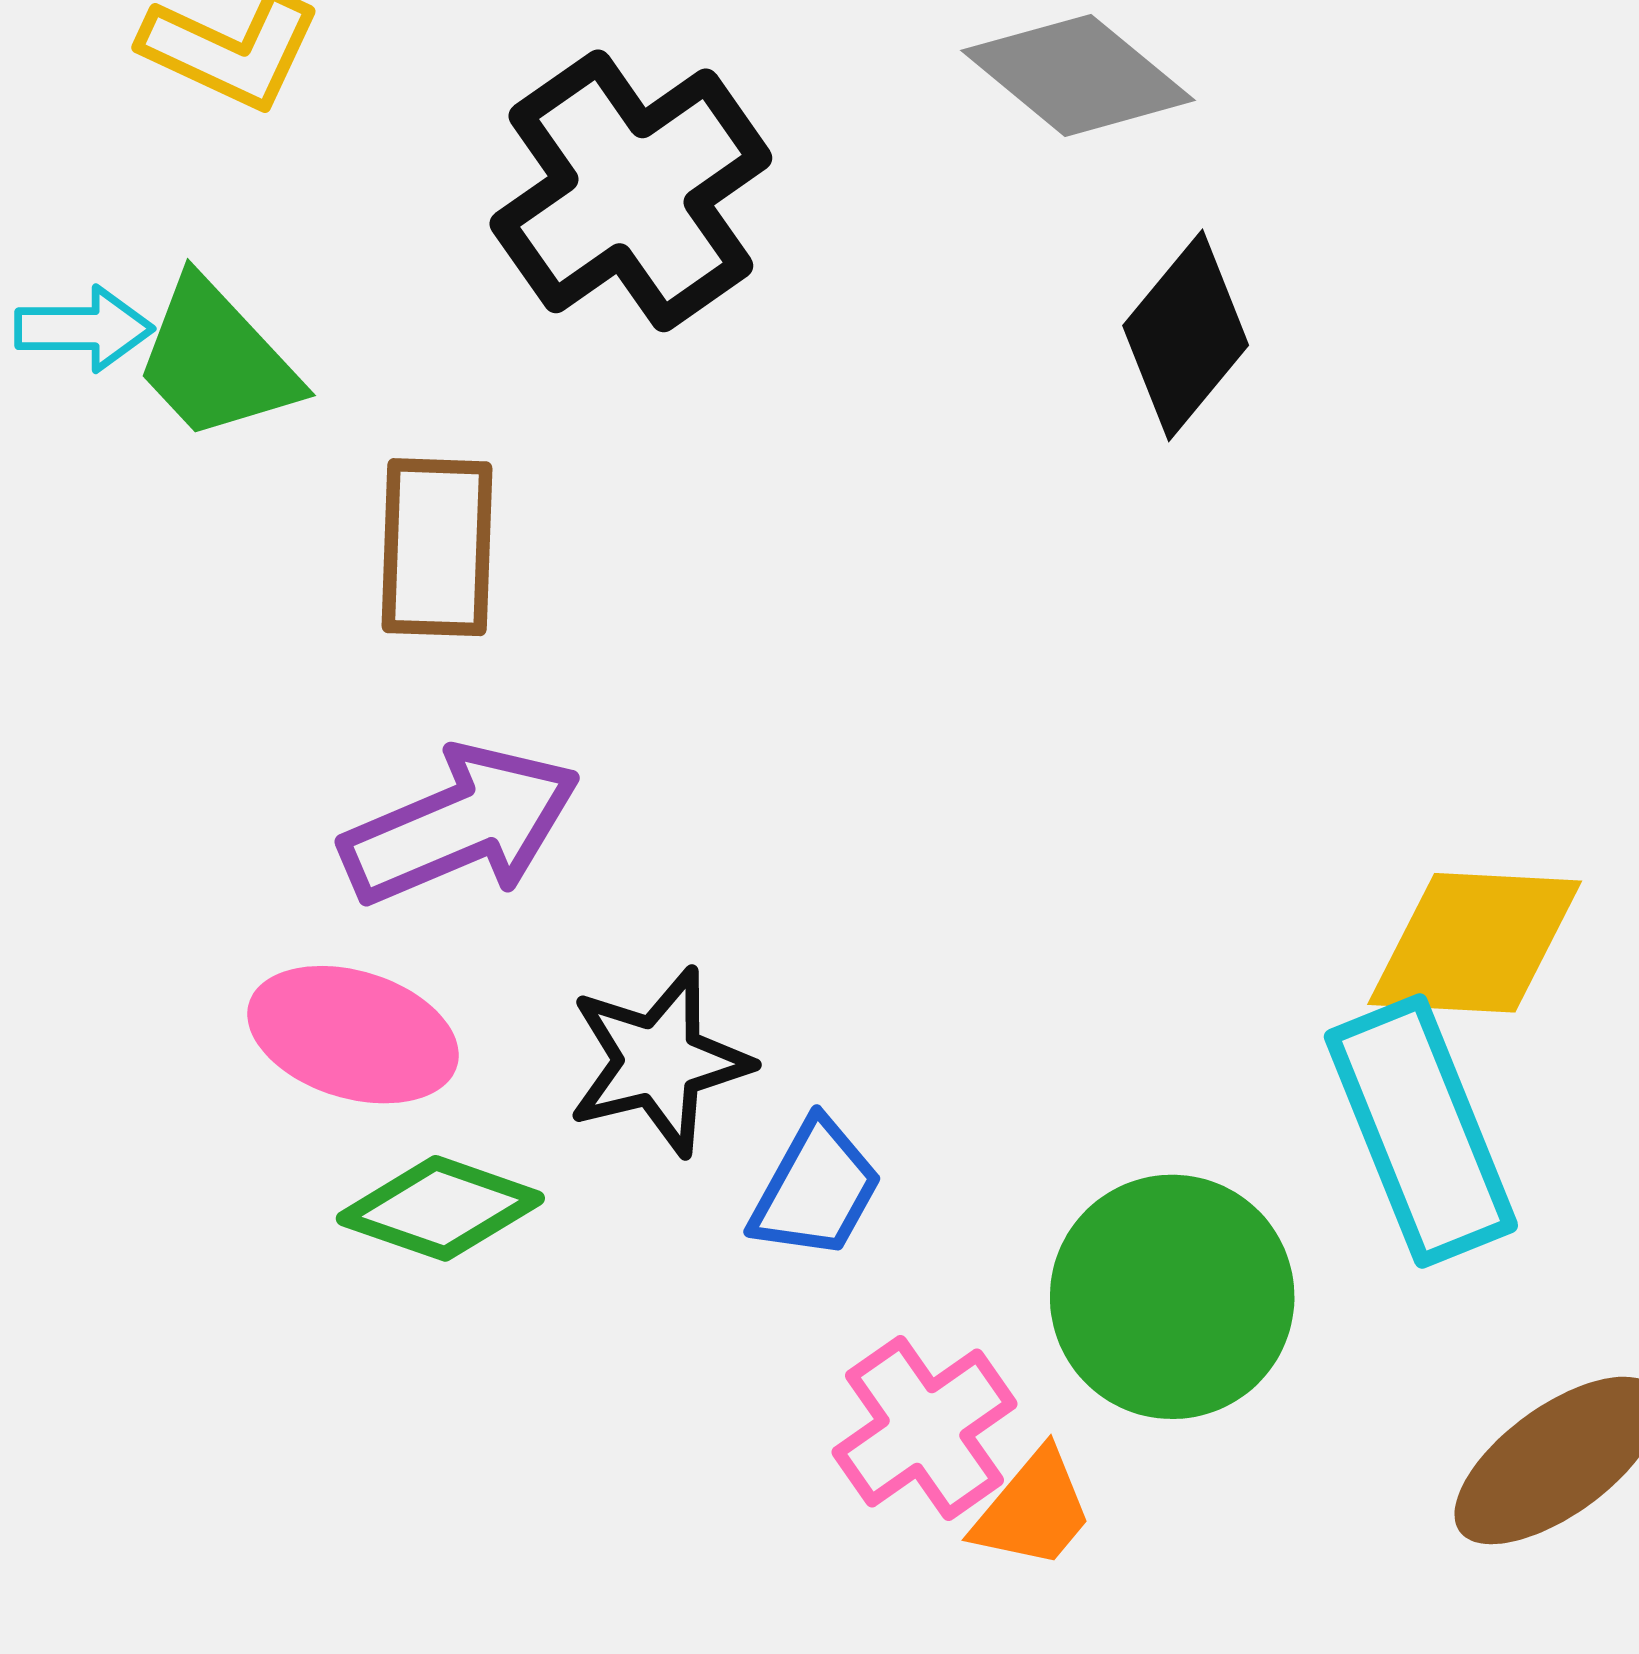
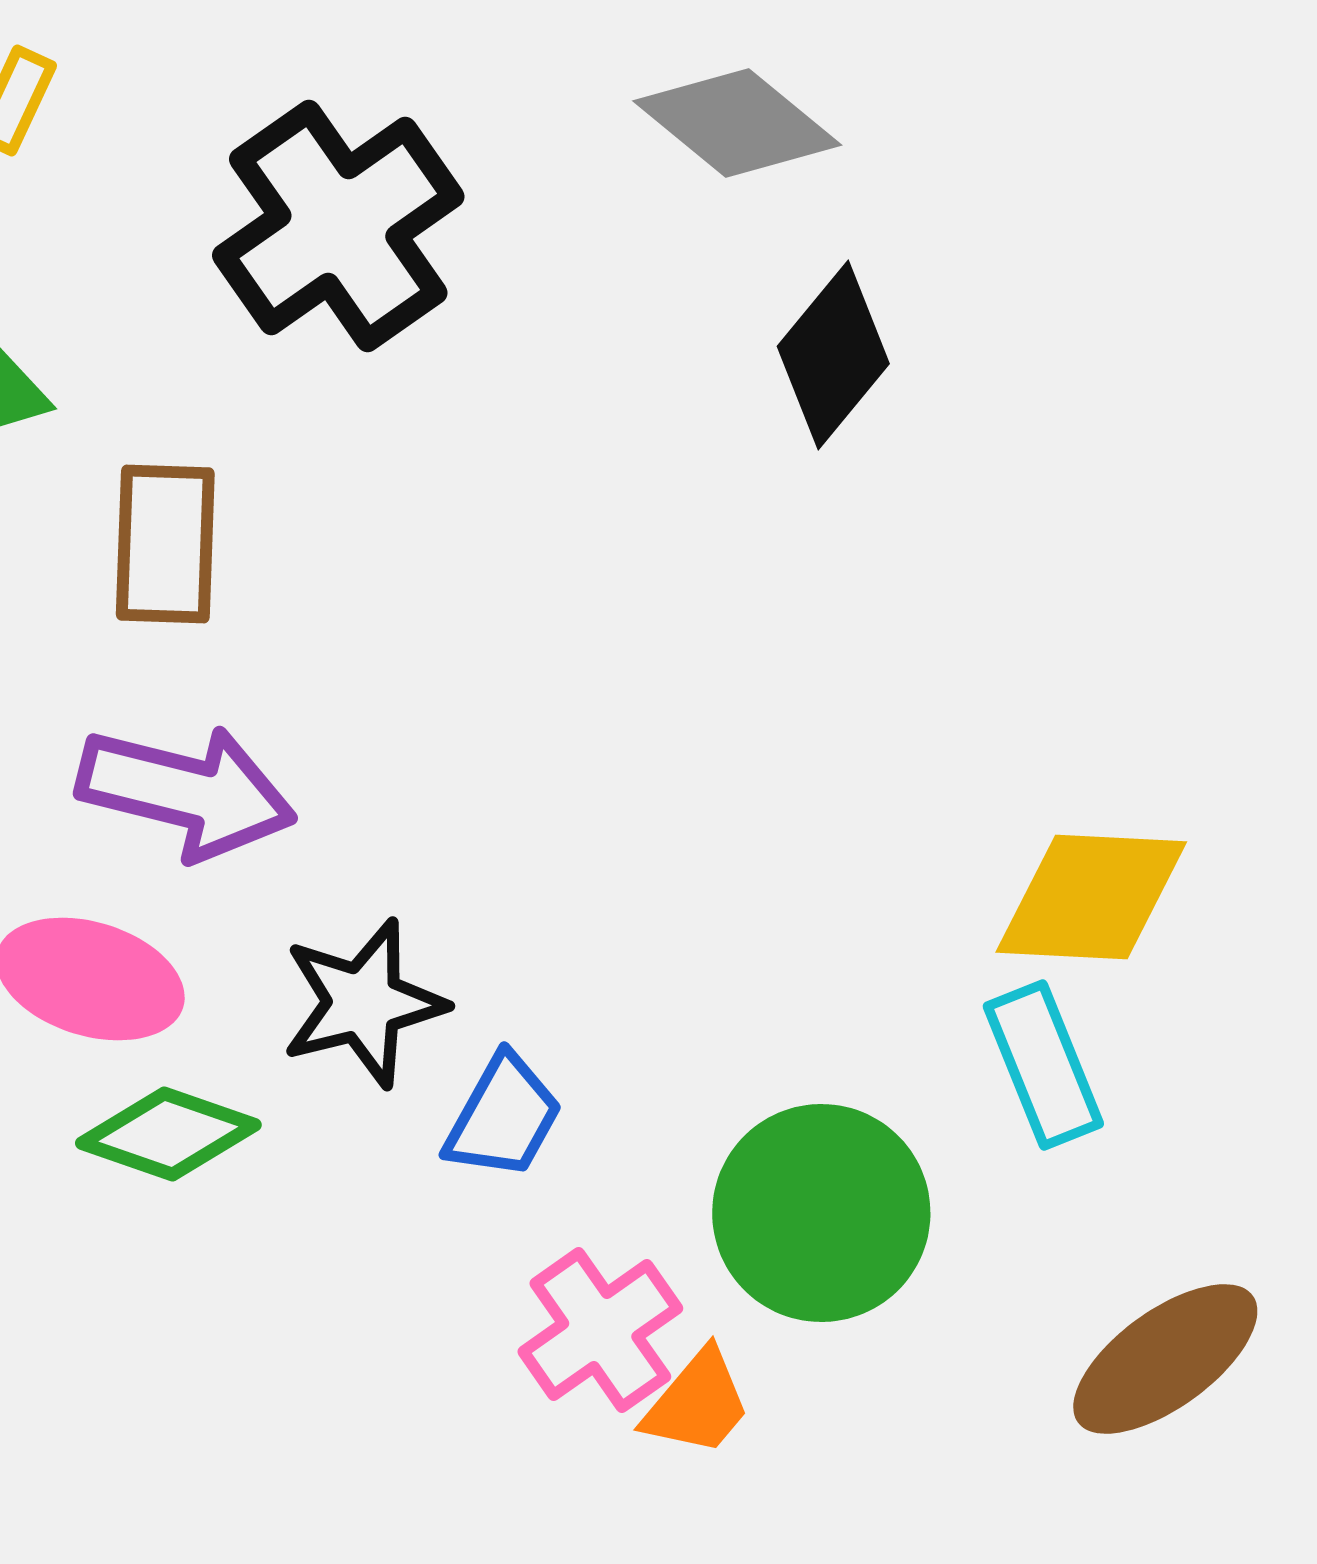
purple arrow: (461, 825) -> (186, 792), turned 37
cyan rectangle: (1421, 1131) -> (1043, 1065), size x0.7

